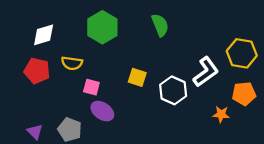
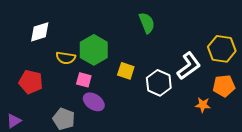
green hexagon: (102, 27) -> (94, 50), moved
red pentagon: (37, 71) -> (31, 82), moved
purple triangle: (35, 132) -> (14, 121), moved, turned 42

